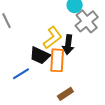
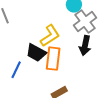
black arrow: (68, 45) -> (85, 45), moved
blue line: (21, 74) -> (16, 70), turned -36

